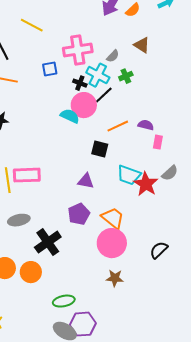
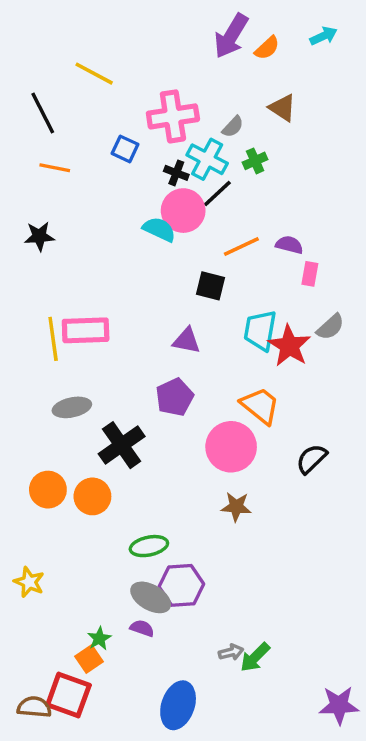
blue square: (50, 69) -> (125, 149), turned 35
cyan trapezoid: (129, 175) -> (260, 330), turned 80
orange trapezoid: (113, 218) -> (260, 406), moved

